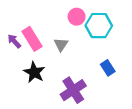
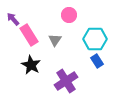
cyan hexagon: (99, 26) -> (95, 39), moved
purple arrow: (14, 41) -> (13, 19), moved

